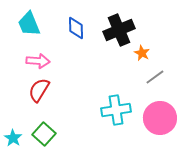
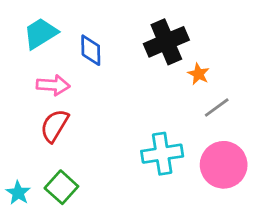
cyan trapezoid: (29, 24) -> (41, 33), turned 80
blue diamond: (76, 28) -> (91, 50), moved

